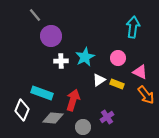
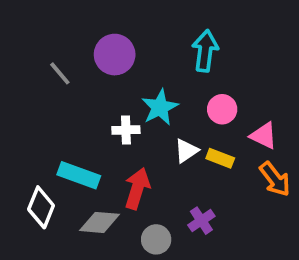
gray line: (35, 15) -> (60, 73), moved
cyan arrow: (133, 27) -> (205, 51), moved
purple circle: (51, 36) -> (115, 55), moved
white cross: (61, 61) -> (126, 130), moved

